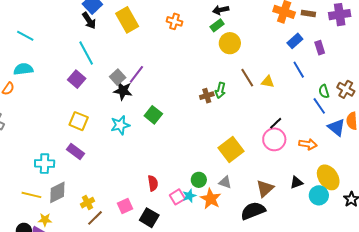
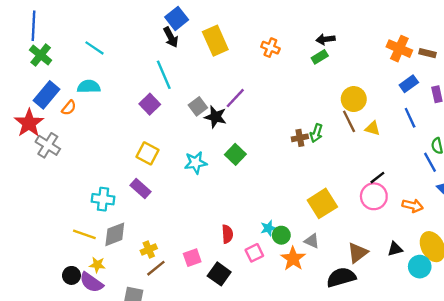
yellow circle: (230, 43) -> (354, 99), moved
purple line: (136, 74) -> (235, 98), moved
black star: (123, 91) -> (215, 117), moved
cyan star: (189, 196) -> (268, 228), moved

